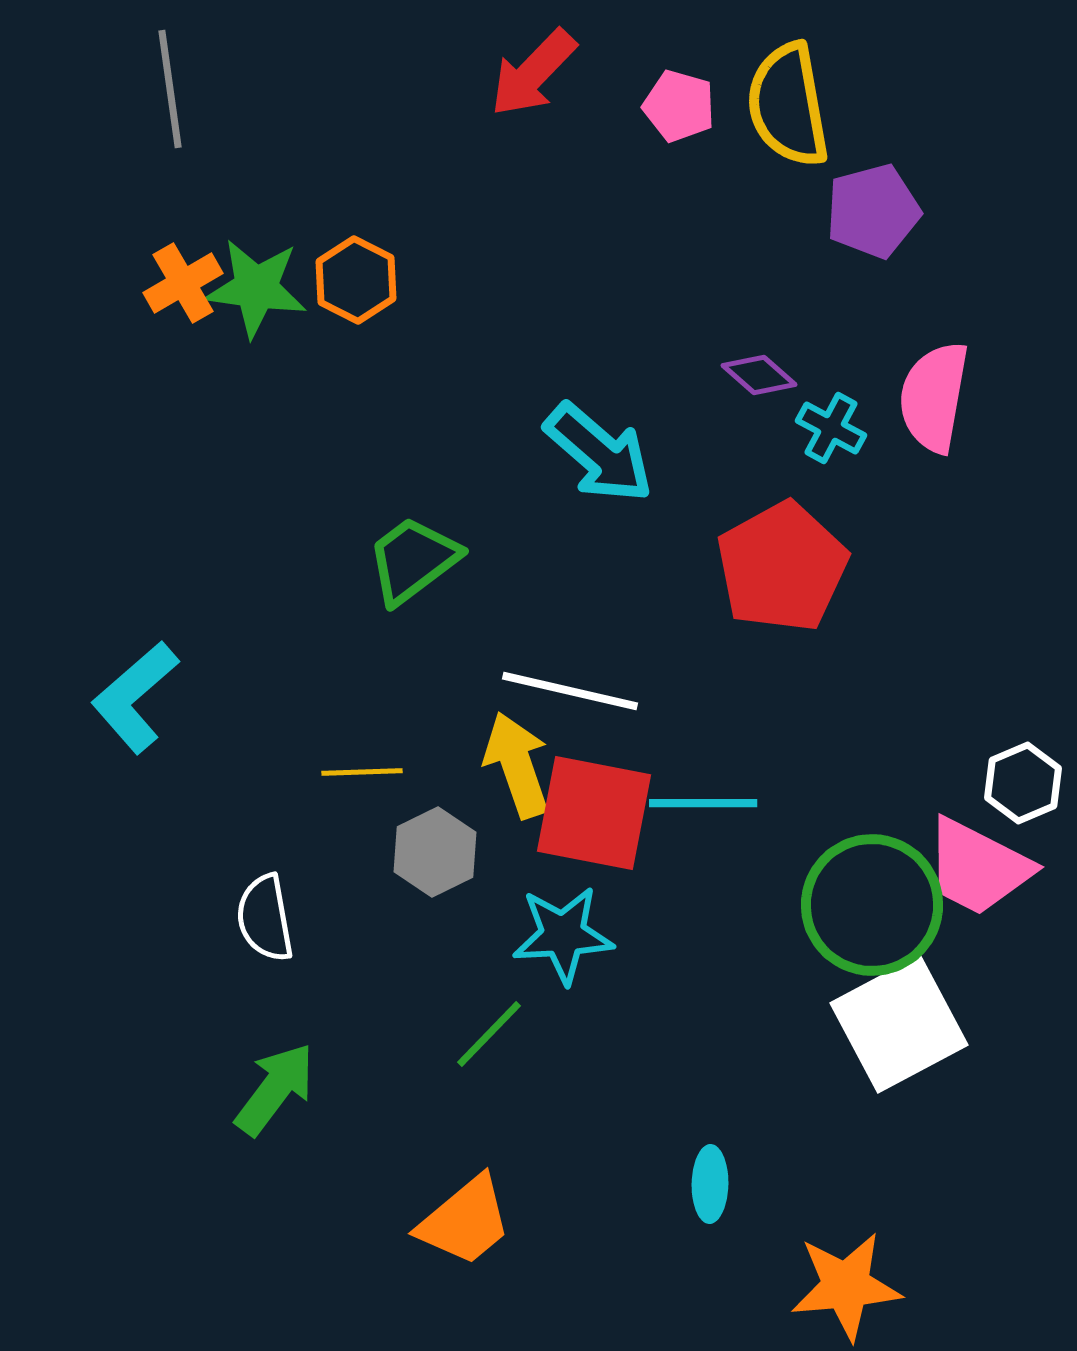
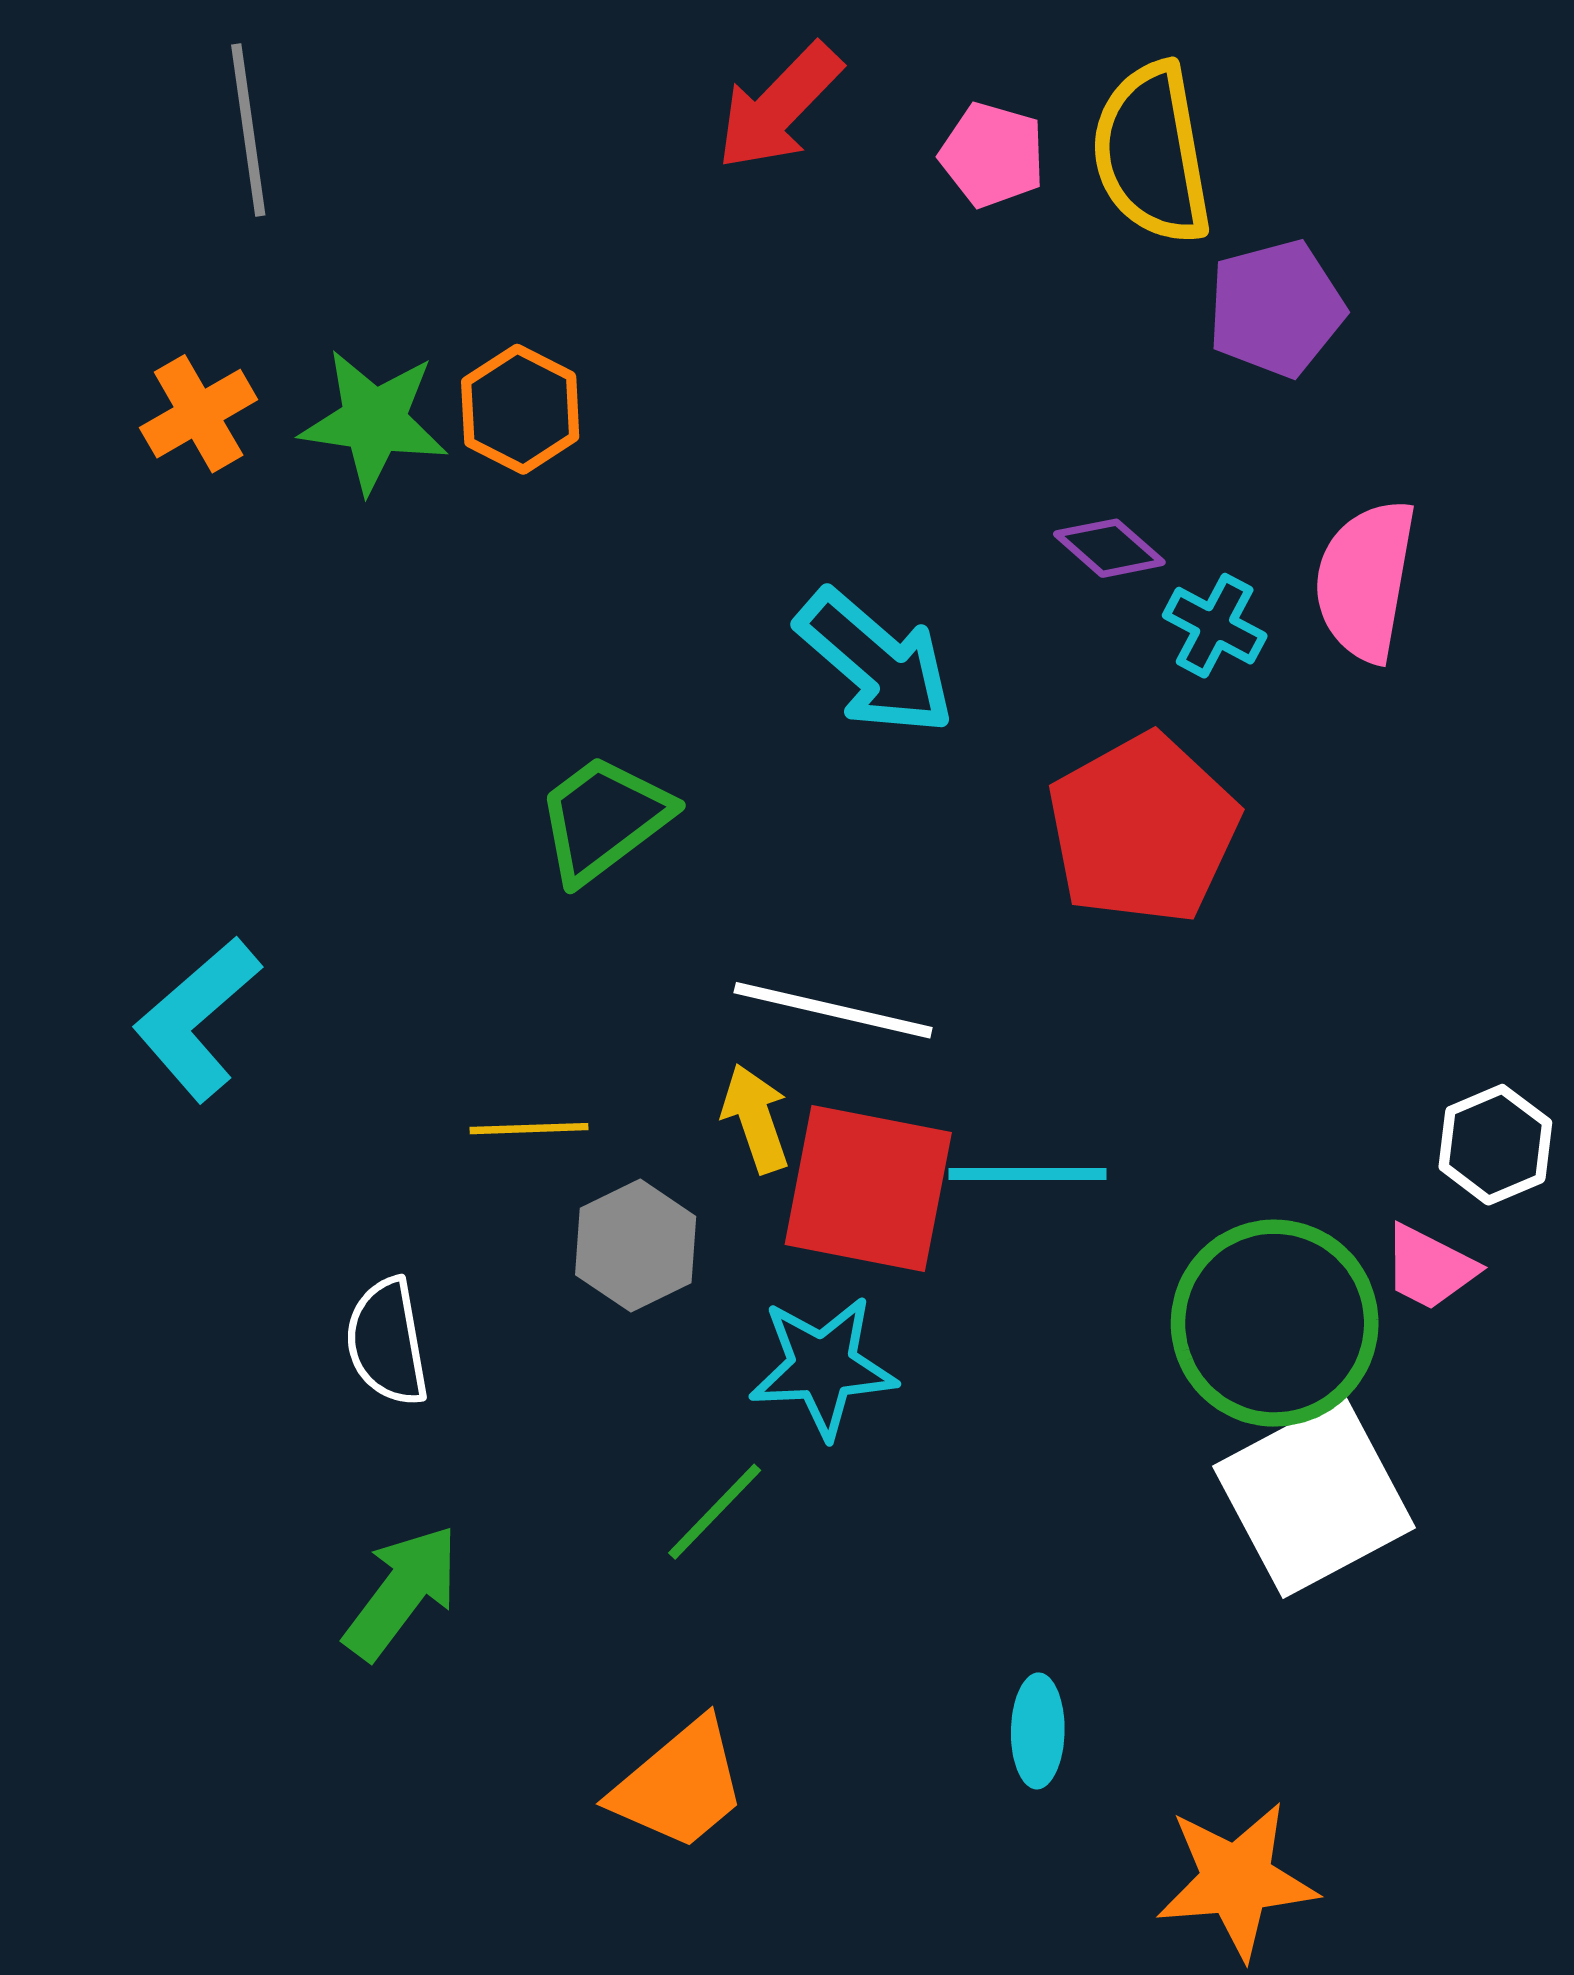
orange cross: (183, 283) -> (199, 414), moved
yellow arrow: (517, 765) -> (756, 1118), size x0.7
pink trapezoid: (978, 867) -> (1430, 1267), size x0.6

